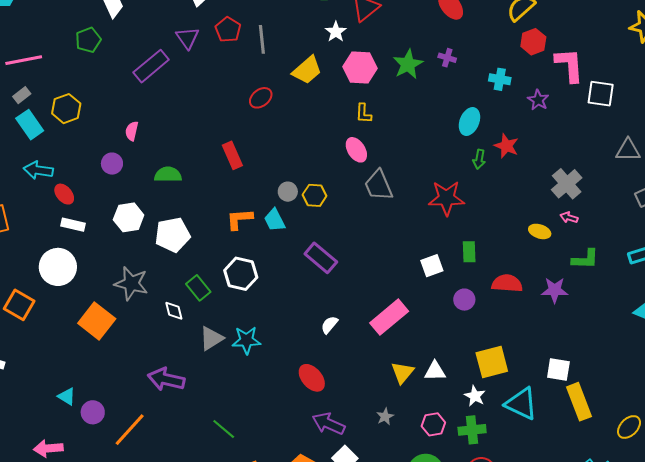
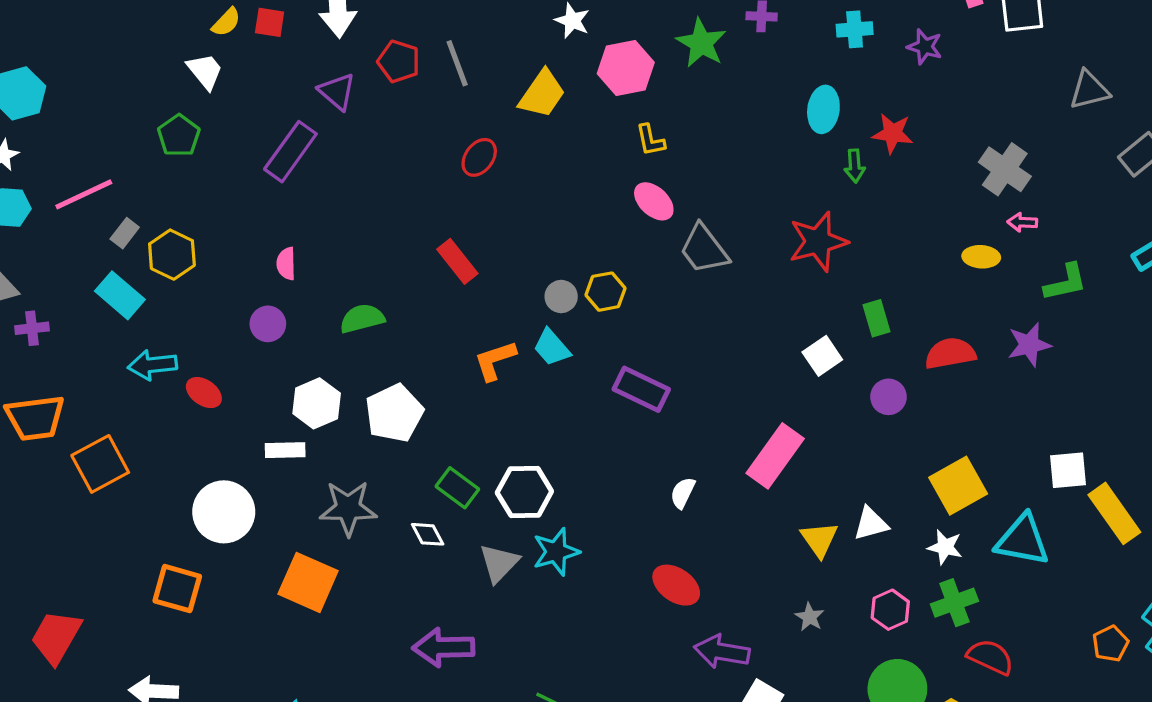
gray rectangle: (22, 95) -> (125, 233), moved
white rectangle: (73, 225) -> (285, 450), moved
white hexagon: (241, 274) -> (524, 492), moved

